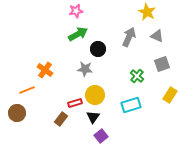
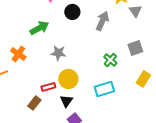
green arrow: (78, 34) -> (39, 28), moved
gray triangle: (157, 36) -> (135, 11), moved, turned 32
black circle: (98, 49) -> (72, 12), moved

